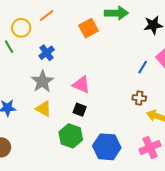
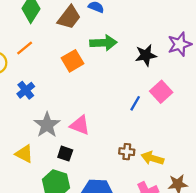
gray star: (42, 81) -> (47, 125), moved
pink triangle: (81, 85) -> (80, 125), moved
brown cross: (139, 98) -> (127, 152), moved

